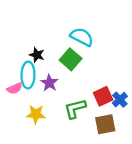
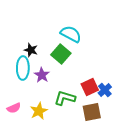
pink semicircle: (15, 88) -> (14, 108), moved
green L-shape: (75, 109) -> (65, 98), turned 30
yellow star: (36, 114) -> (39, 111), moved, turned -30

